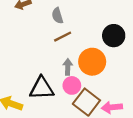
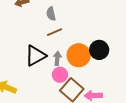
black circle: (114, 36) -> (99, 50), moved
black triangle: (42, 88) -> (35, 56), moved, turned -30

